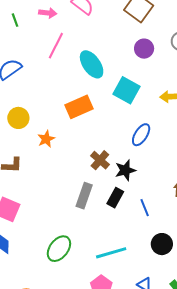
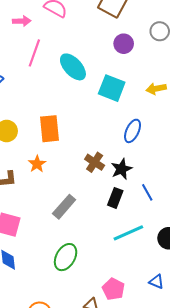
orange rectangle: (79, 107) -> (50, 129), moved, turned -64
orange star: (46, 139) -> (37, 164), moved
gray rectangle: (84, 196) -> (64, 207), moved, turned 30
blue line: (145, 208) -> (147, 192), moved
cyan line: (111, 253) -> (128, 233), moved

